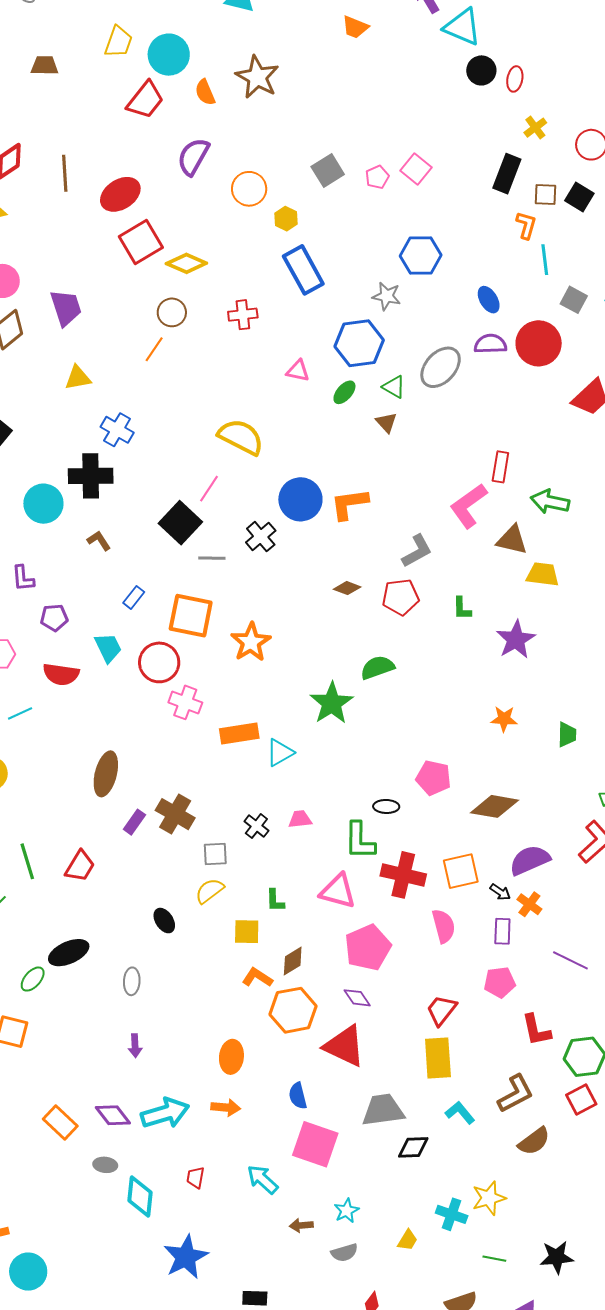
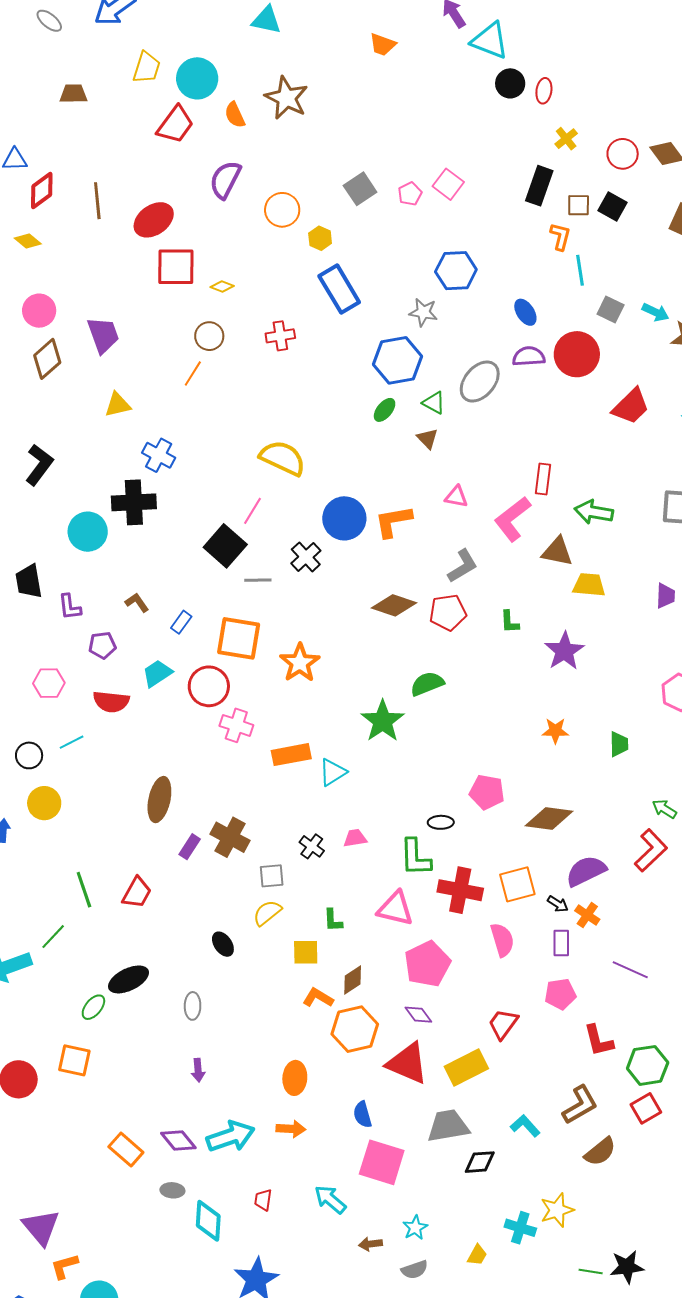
red square: (141, 242) -> (176, 267), turned 33
yellow diamond: (186, 263) -> (222, 287), size x0.6
pink triangle: (298, 371) -> (456, 497), moved
brown L-shape: (99, 541) -> (137, 603), moved
brown diamond: (347, 588) -> (394, 605), size x1.6
cyan trapezoid: (108, 648) -> (157, 673), turned -96
yellow rectangle: (438, 1058) -> (466, 1068), moved, turned 69
green line: (494, 1259) -> (591, 1271), moved

